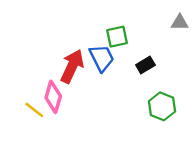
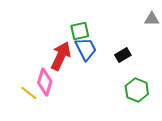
green square: (117, 37) -> (80, 31), moved

